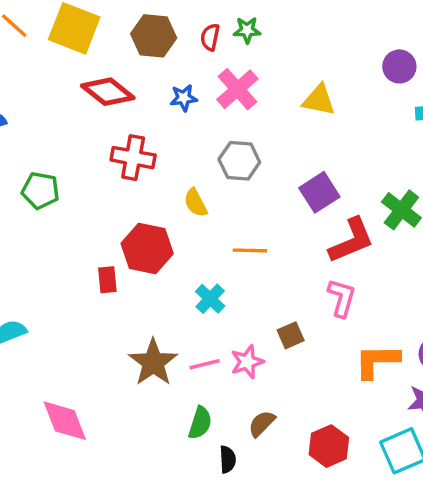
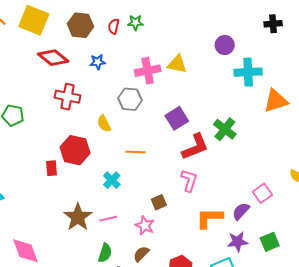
pink cross: (237, 89) -> (148, 71), moved, turned 30
pink star: (247, 362) -> (145, 225), moved, turned -30

